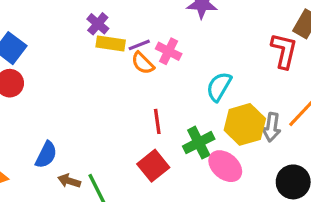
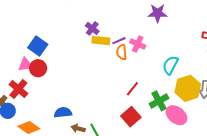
orange semicircle: (143, 63) -> (122, 52), turned 42
red line: (157, 121) -> (132, 89), turned 49
blue semicircle: (46, 155) -> (63, 113), turned -120

